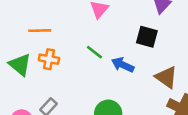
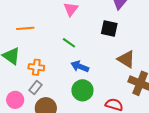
orange cross: (49, 59) -> (36, 67), moved
blue arrow: (123, 65) -> (80, 66), moved

